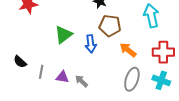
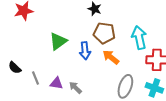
cyan arrow: (151, 16) -> (139, 38), moved
orange arrow: (128, 50) -> (111, 57), moved
gray line: (41, 72) -> (36, 78), turned -32

